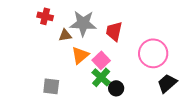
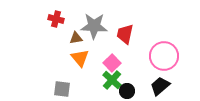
orange triangle: (80, 55) -> (80, 58), moved, turned -30
black trapezoid: (167, 83) -> (160, 86), moved

